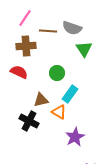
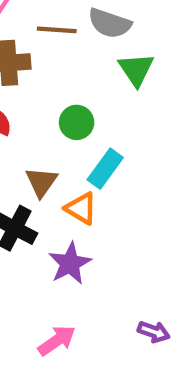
brown triangle: (41, 100) -> (41, 182), turned -42
purple star: (75, 137) -> (70, 263), moved

